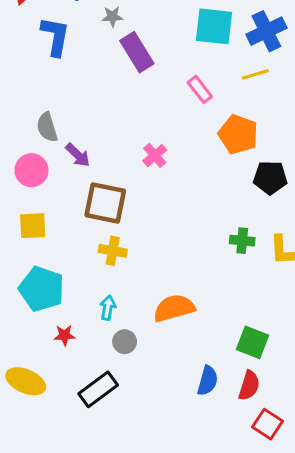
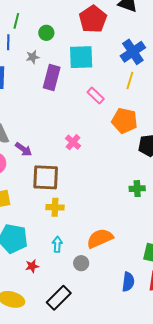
cyan square: (214, 26) -> (81, 57), moved
purple rectangle: (137, 52) -> (52, 77), turned 55
yellow line: (255, 74) -> (130, 81), turned -48
gray circle: (125, 342) -> (81, 263), moved

